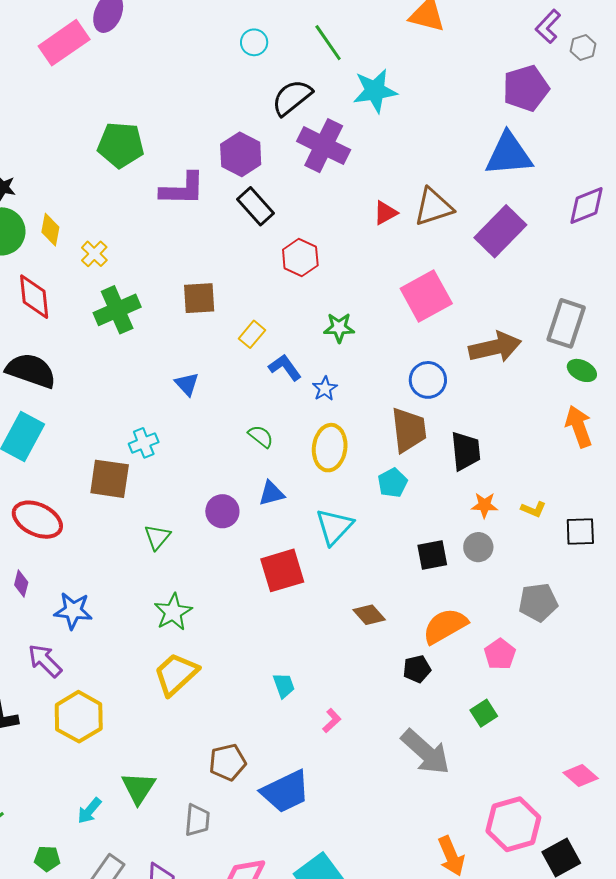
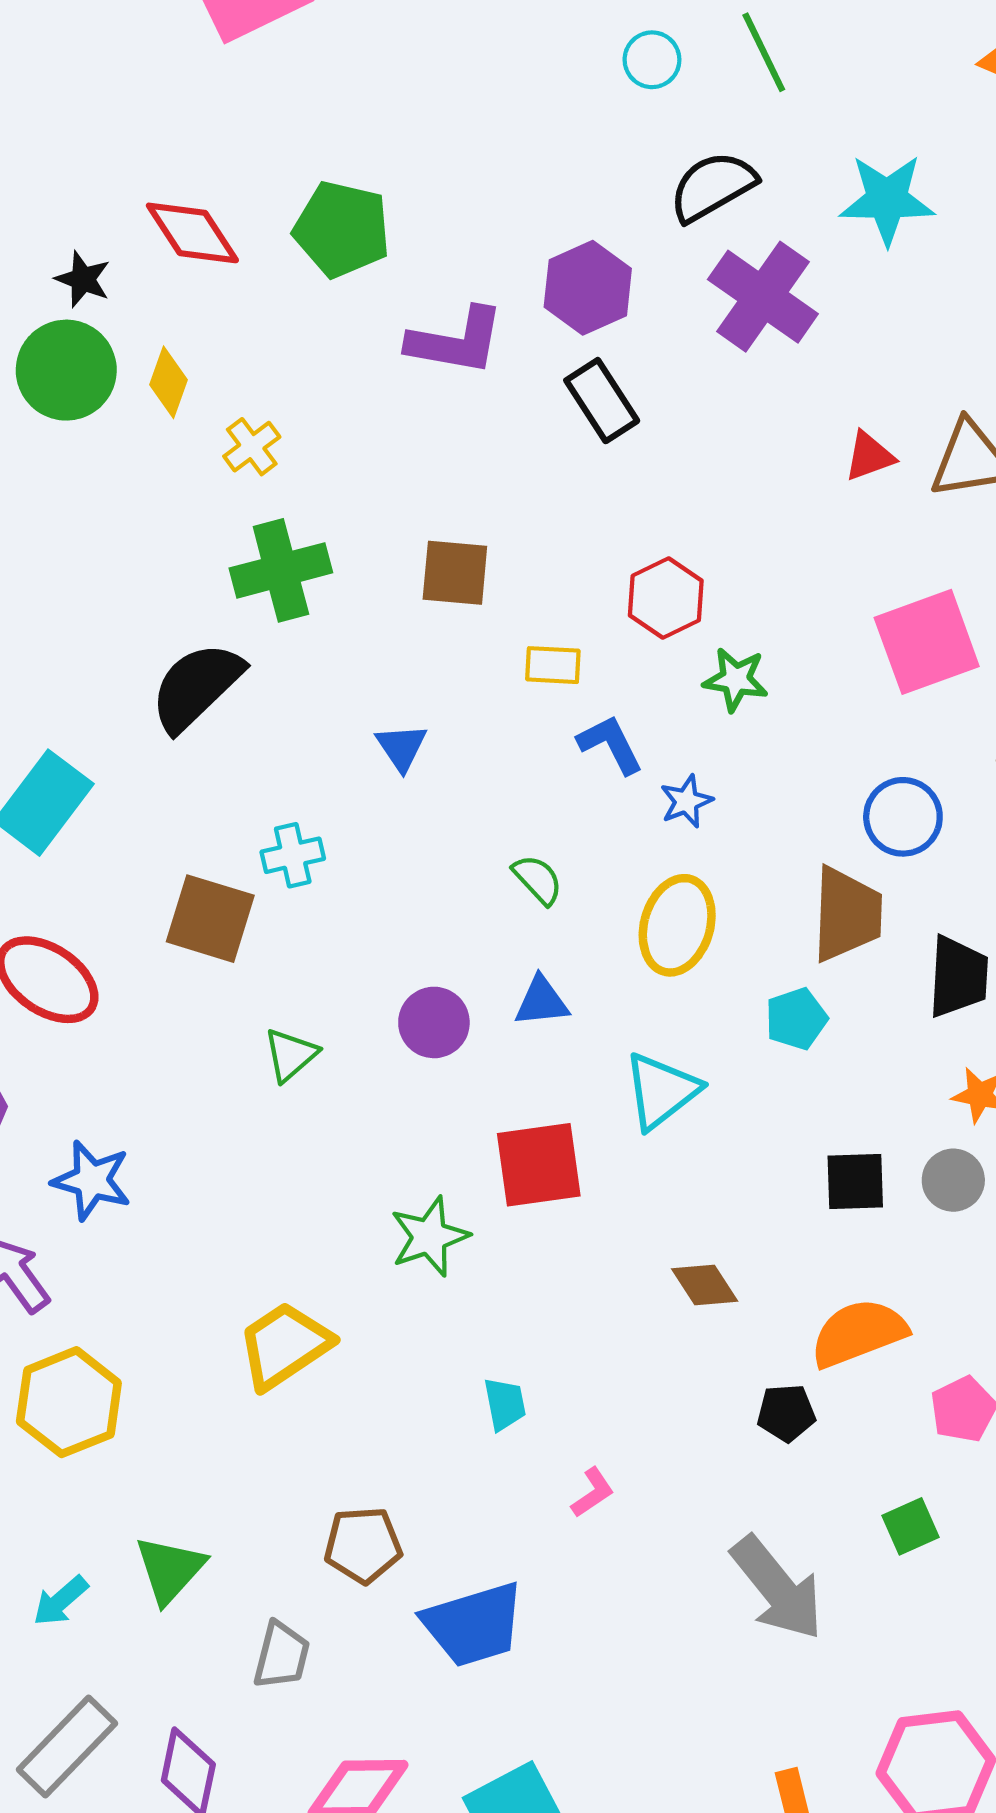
green line: (328, 43) -> (764, 52), moved
red hexagon: (300, 258) -> (666, 598), moved
red diamond: (34, 297) -> (192, 233), moved, turned -36
yellow rectangle: (252, 334) -> (553, 665), turned 44
black semicircle: (31, 371) -> (196, 687), moved, turned -72
green star: (173, 612) -> (429, 1237), moved

